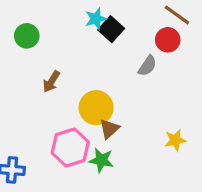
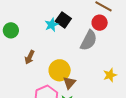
cyan star: (96, 19) -> (52, 25), moved
gray semicircle: (147, 66) -> (89, 40), size x1.5
yellow star: (175, 140) -> (110, 75), moved

